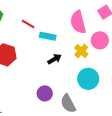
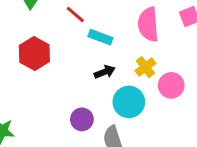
pink circle: (100, 40) -> (171, 85), moved
cyan circle: (88, 79) -> (129, 102), moved

